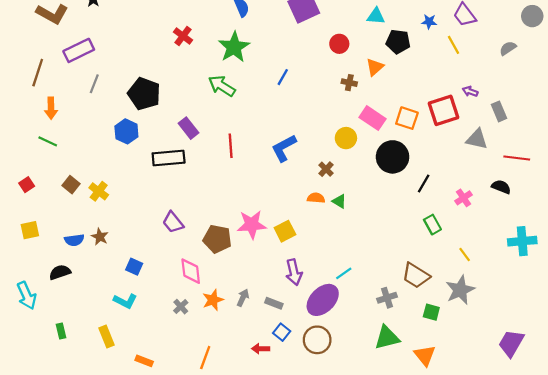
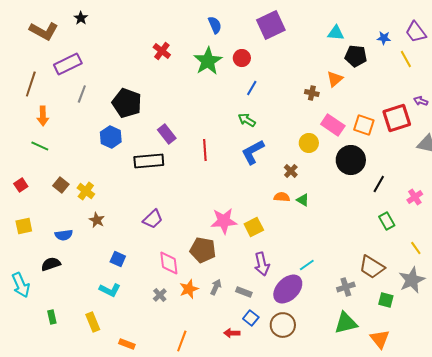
red circle: (339, 44) -> (242, 58), moved
green arrow: (222, 86) -> (247, 120), moved, size x0.7
purple trapezoid: (173, 222) -> (153, 219), turned -95
brown star: (100, 237) -> (97, 220), moved
brown pentagon: (217, 239) -> (203, 250), moved

